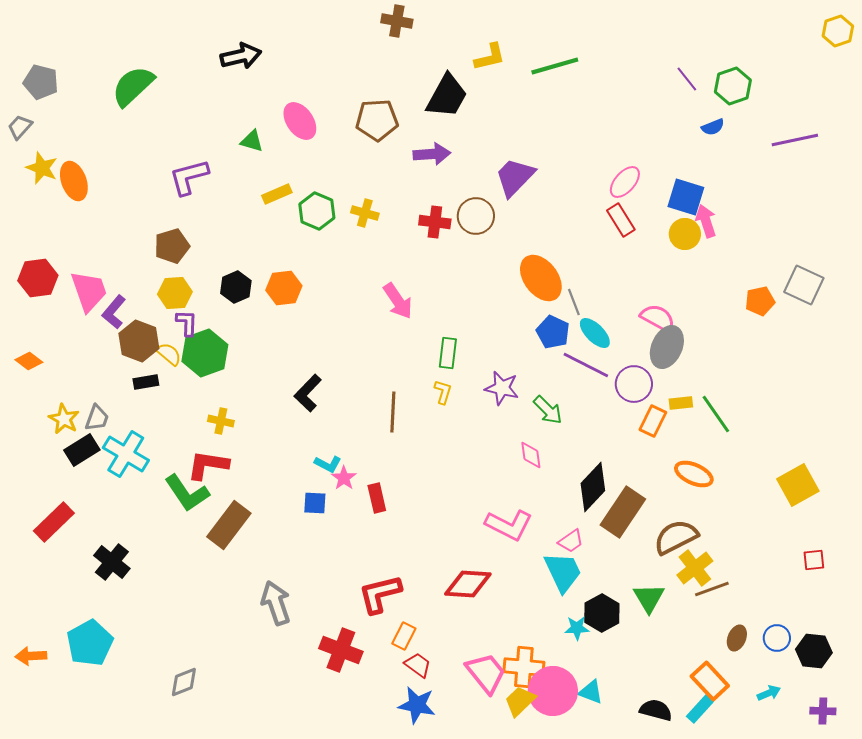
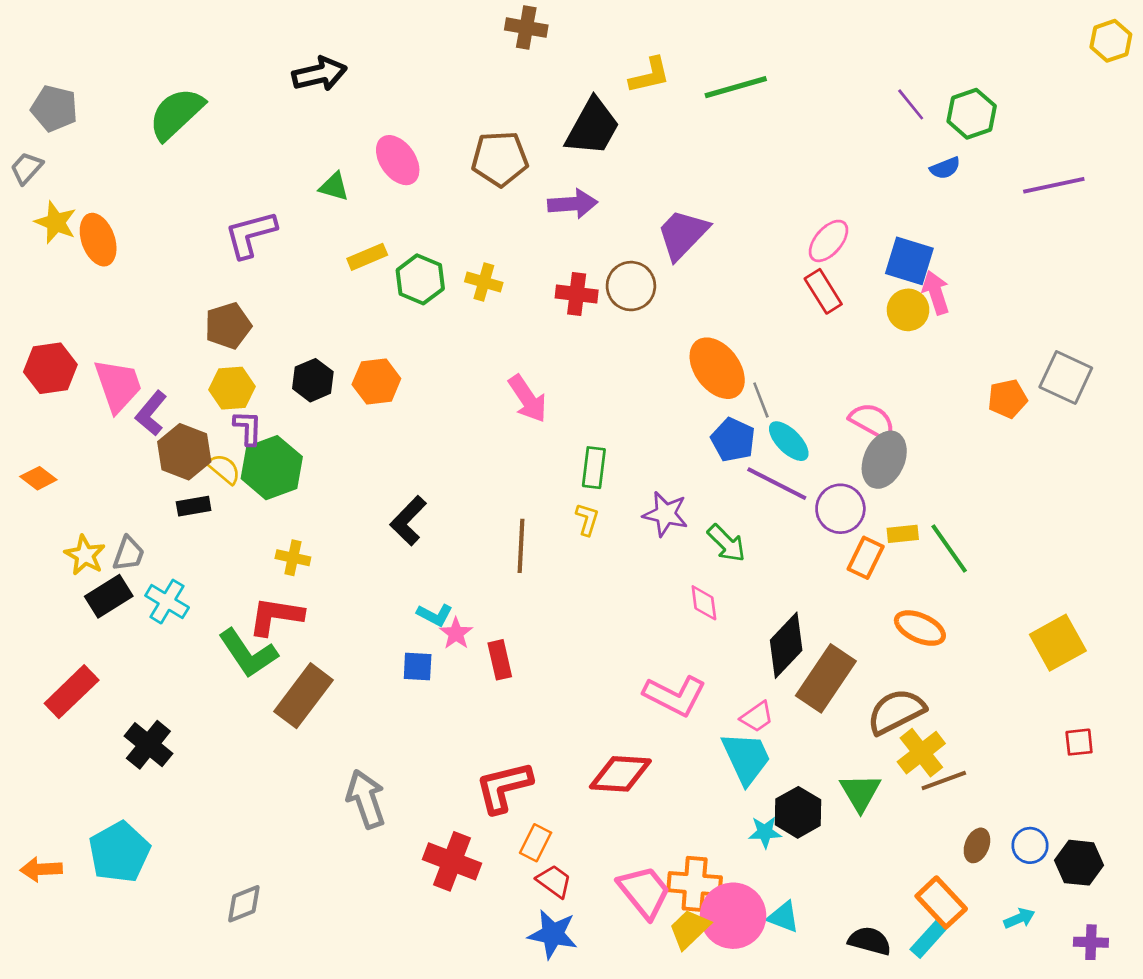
cyan cross: (126, 454) -> (167, 602), size x0.7

